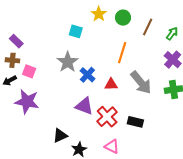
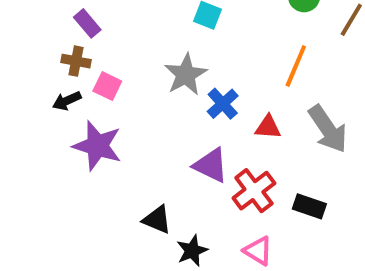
black triangle: (60, 136) -> (157, 220), turned 42

